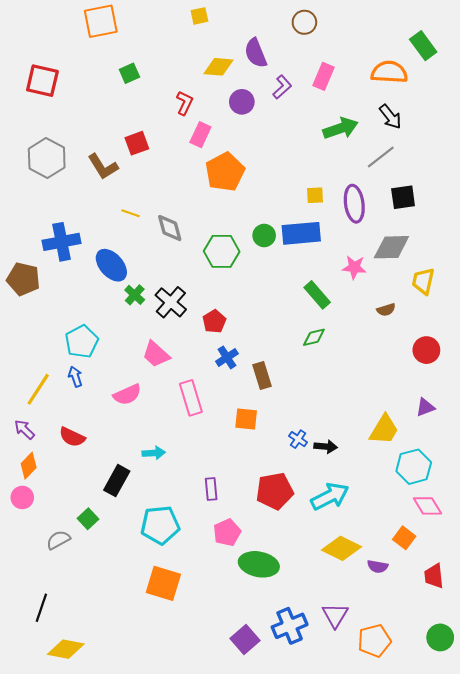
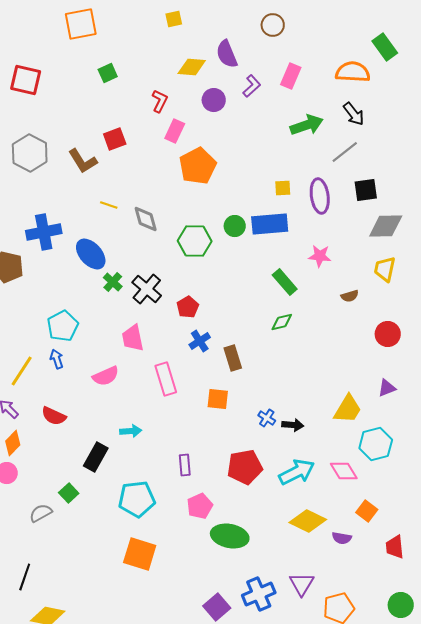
gray diamond: (391, 247) -> (386, 226), moved
pink trapezoid: (156, 354) -> (133, 338), turned 36
pink diamond: (427, 506) -> (344, 471), moved

